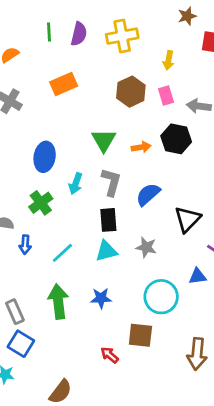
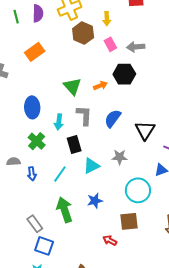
brown hexagon: (131, 92) -> (83, 33), moved
black rectangle: (108, 220) -> (74, 144), moved

